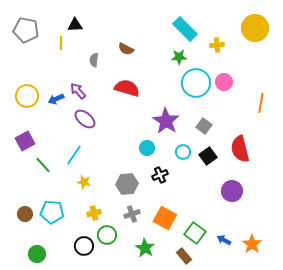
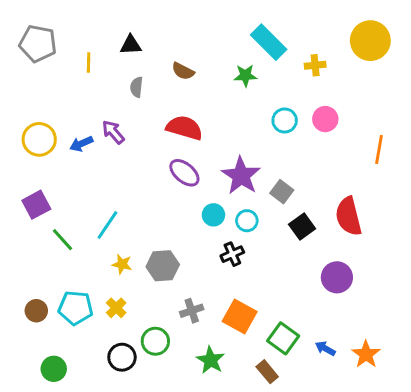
black triangle: (75, 25) -> (131, 45), moved
green star: (179, 57) -> (245, 75), moved
cyan circle: (196, 83) -> (285, 120), size x0.6
purple ellipse: (85, 119) -> (184, 173), moved
gray square: (204, 126) -> (282, 192), moved
cyan circle: (183, 152) -> (247, 221), moved
gray hexagon: (127, 184) -> (163, 266), moved
yellow cross: (94, 213) -> (116, 308), moved, turned -32

